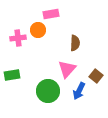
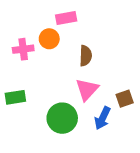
brown semicircle: (75, 43) -> (86, 56), moved
brown square: (96, 76) -> (125, 99), turned 32

